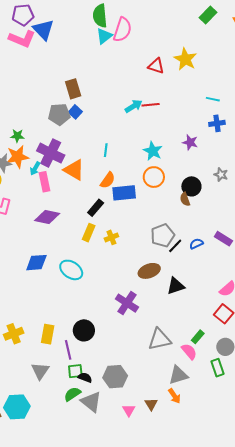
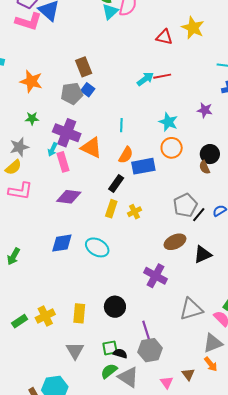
orange star: (17, 157) -> (31, 81), moved, turned 30
purple line: (68, 350) -> (146, 330), moved

